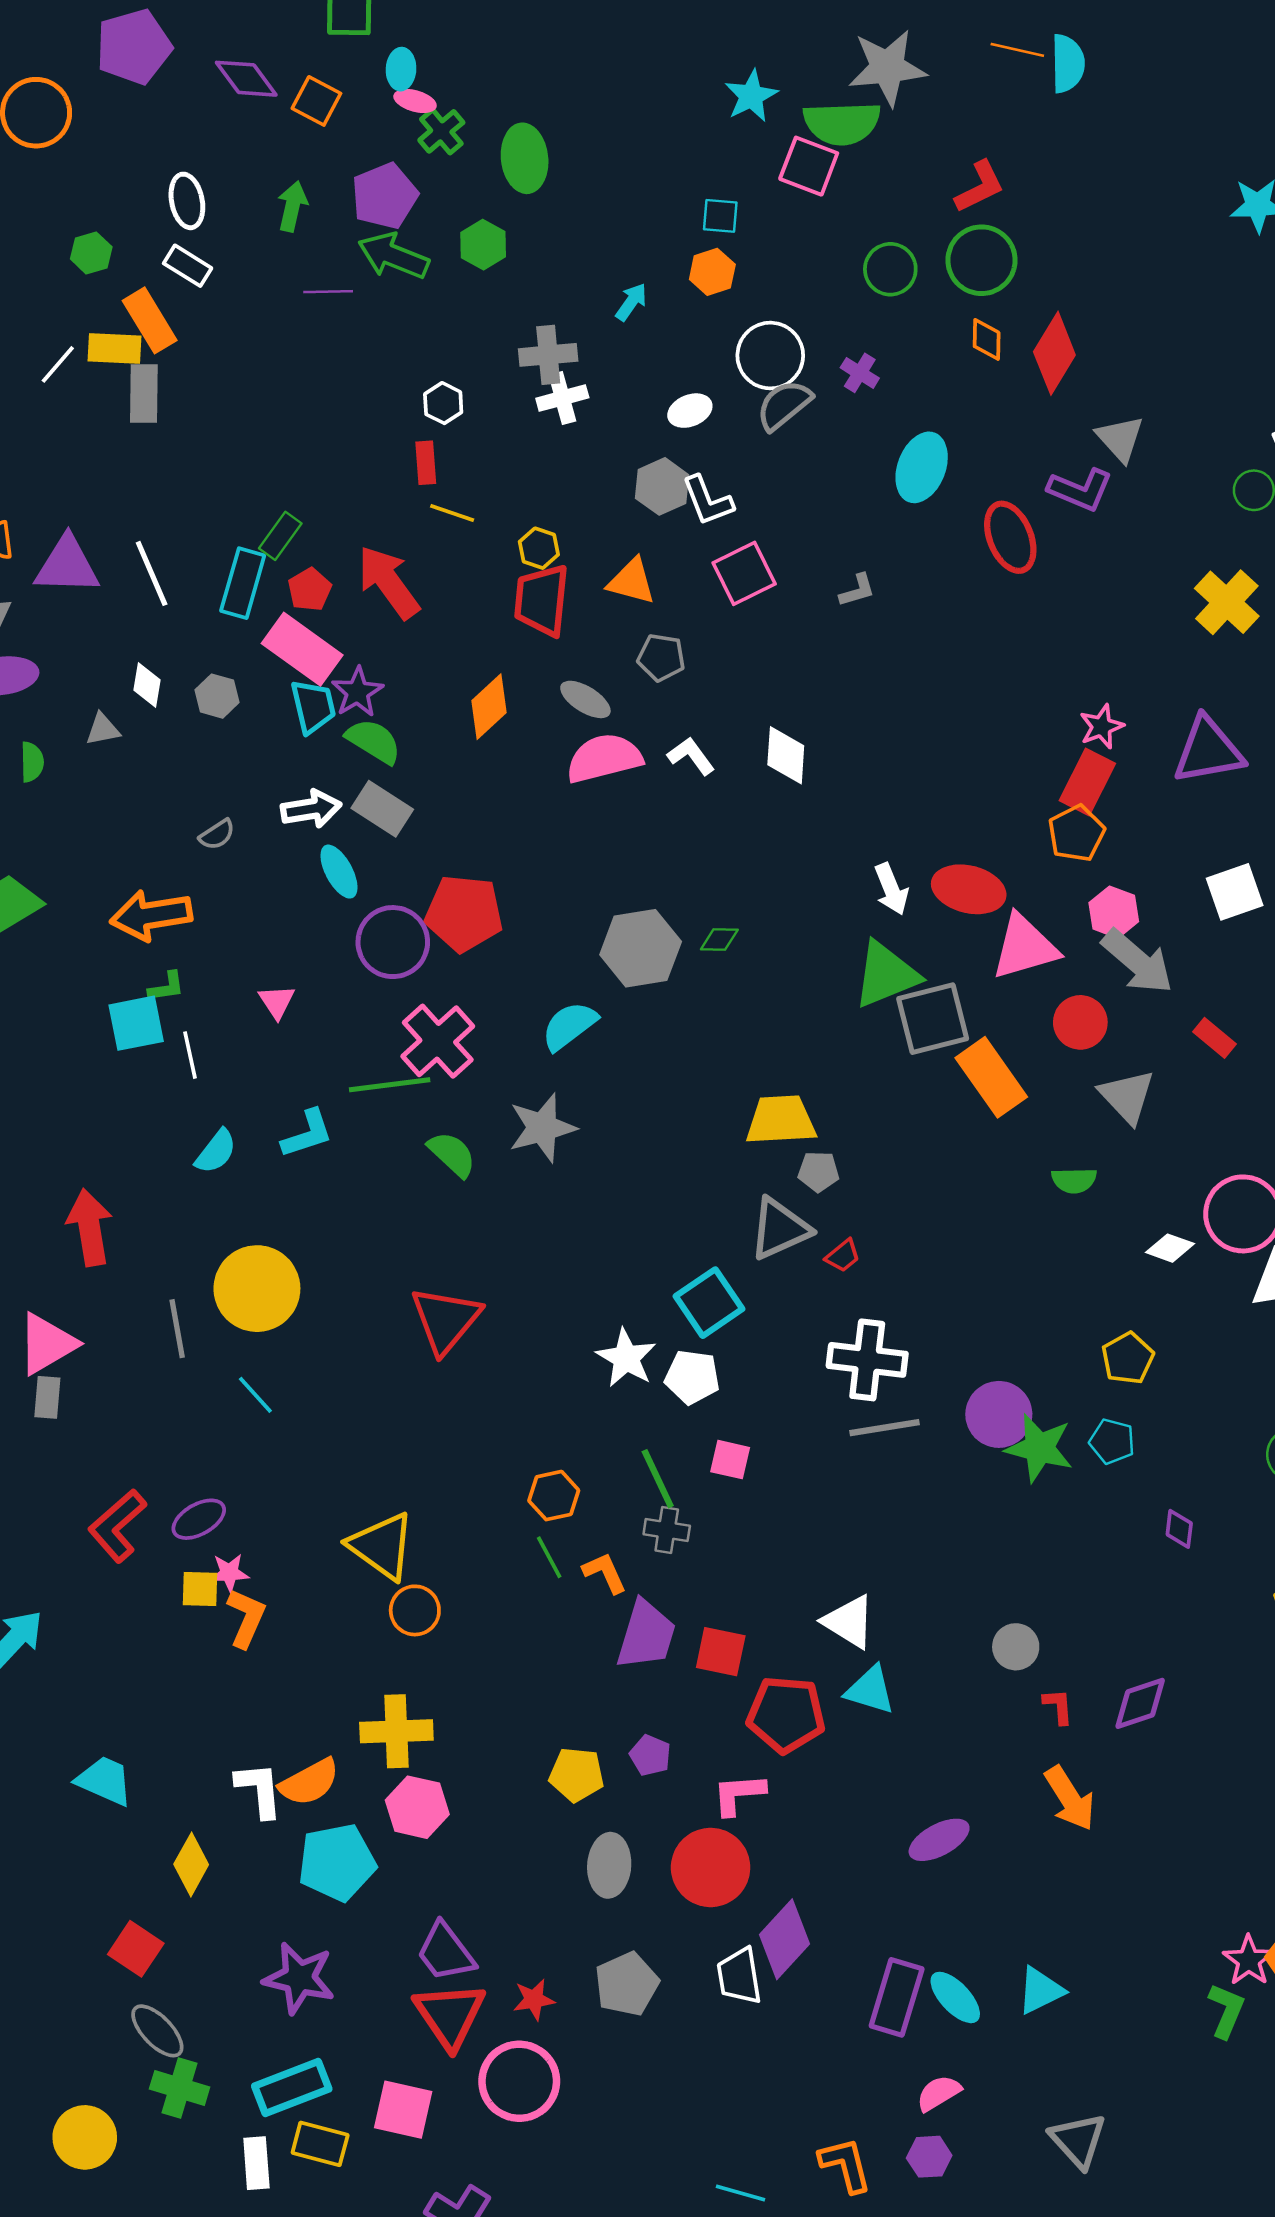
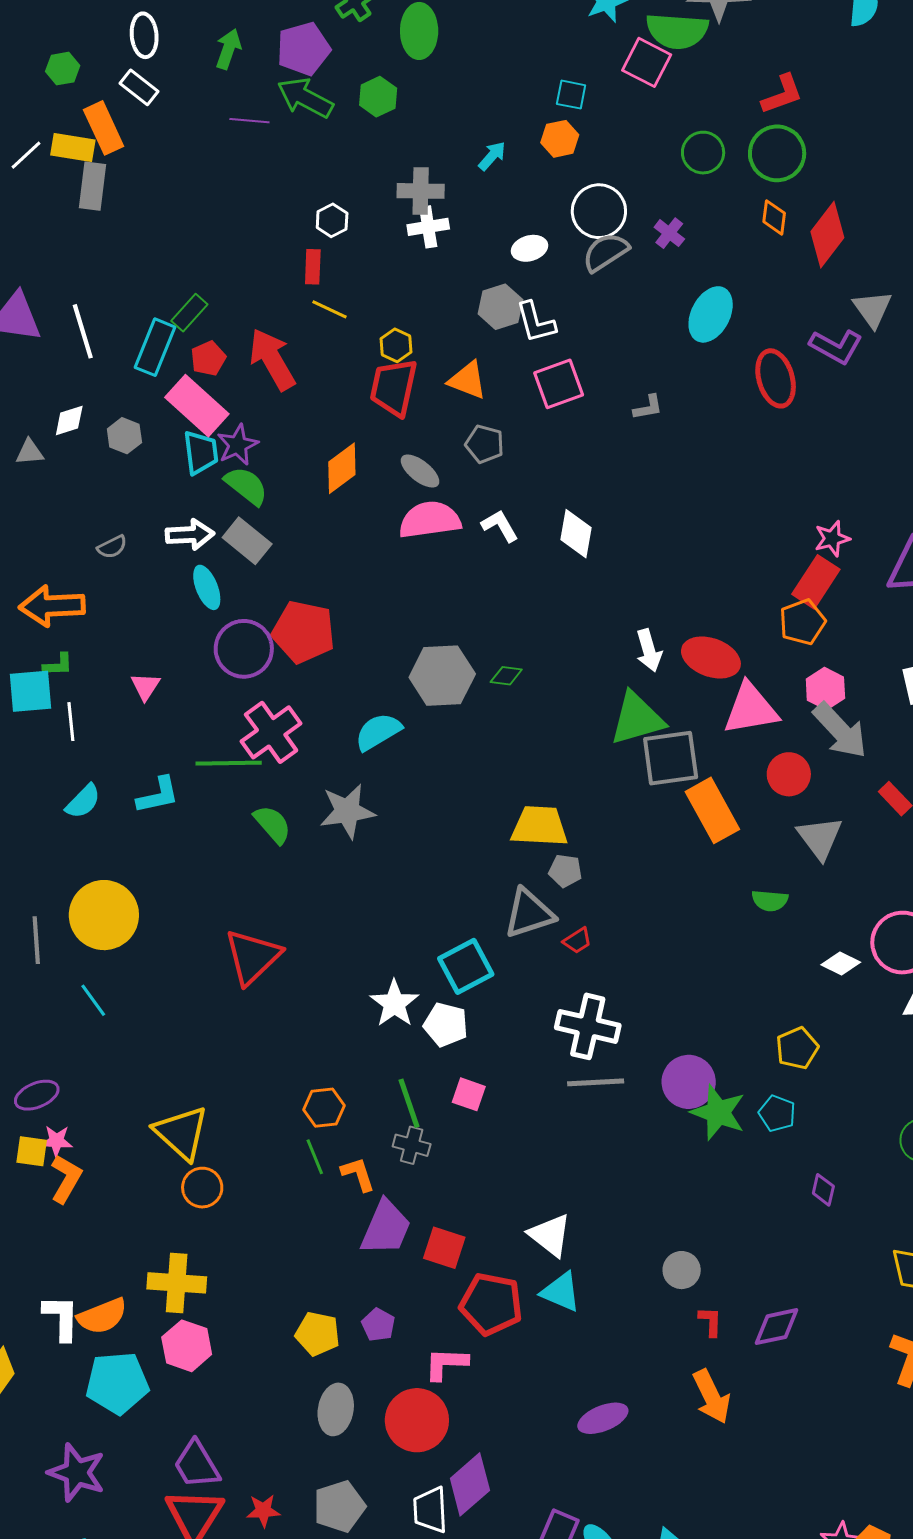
white diamond: (147, 685) -> (69, 421), turned 57

